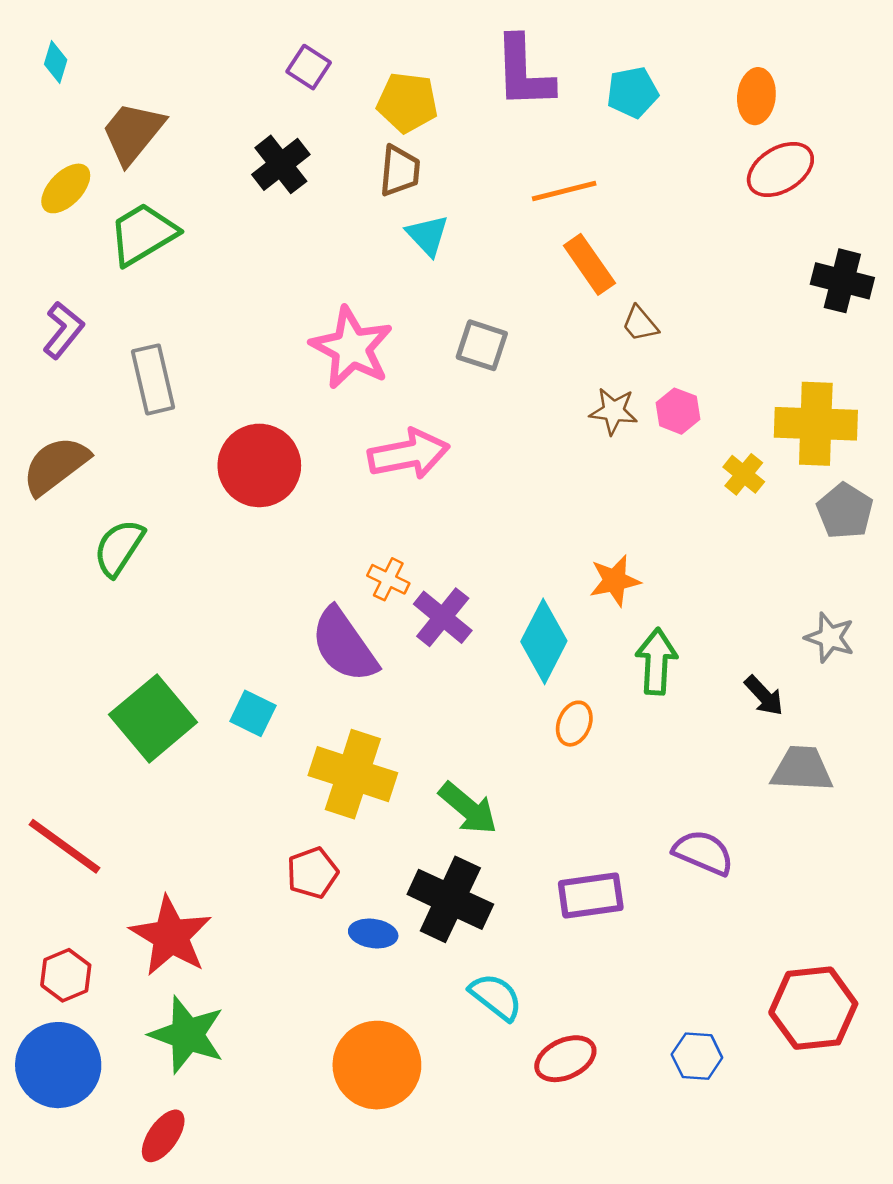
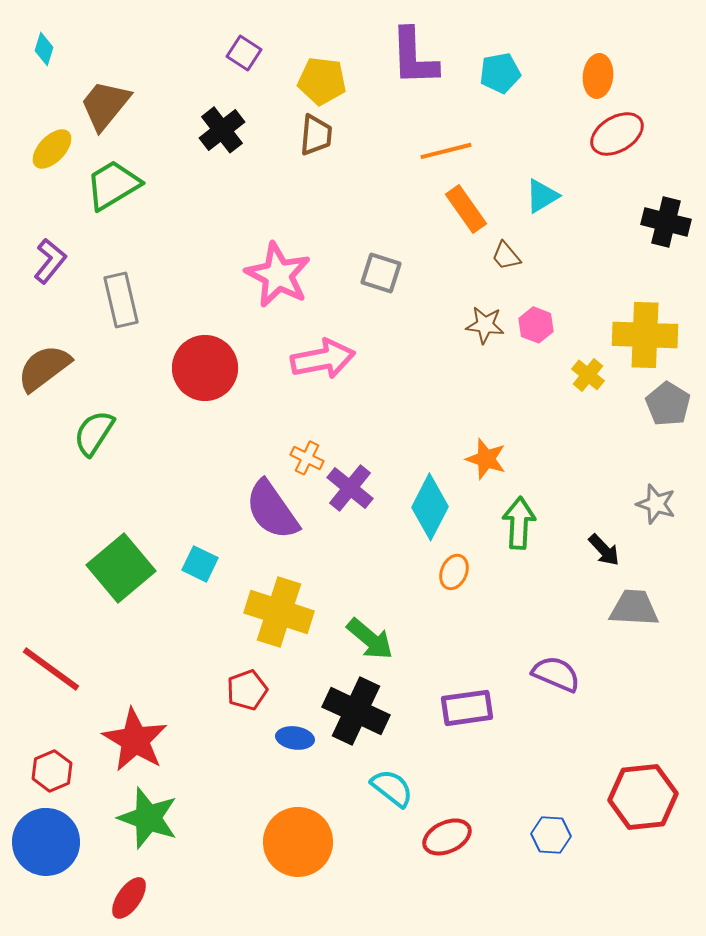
cyan triangle: (428, 235) -> (542, 196), moved, turned 42
orange star: (615, 581) -> (486, 459), turned 30

